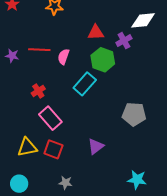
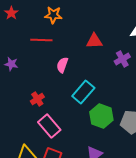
purple cross: (124, 41) -> (122, 59), moved
red line: (39, 50) -> (41, 40), moved
green hexagon: (103, 60) -> (101, 116), moved

